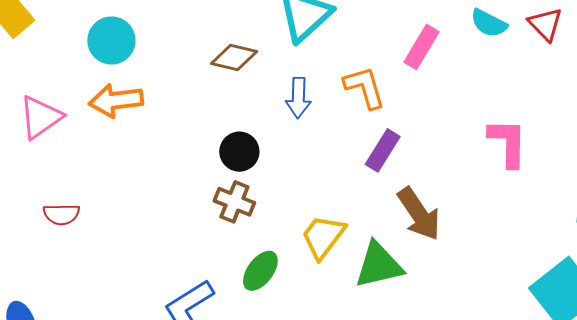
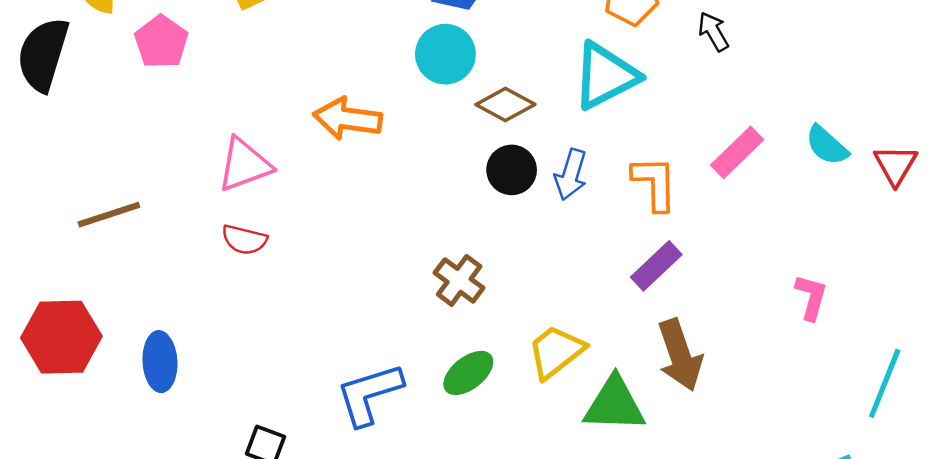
cyan circle: (111, 41) -> (445, 54), moved
pink triangle: (41, 117) -> (244, 165), moved
pink L-shape: (508, 143) -> (811, 297), size x0.7
black circle: (239, 152) -> (512, 170), moved

